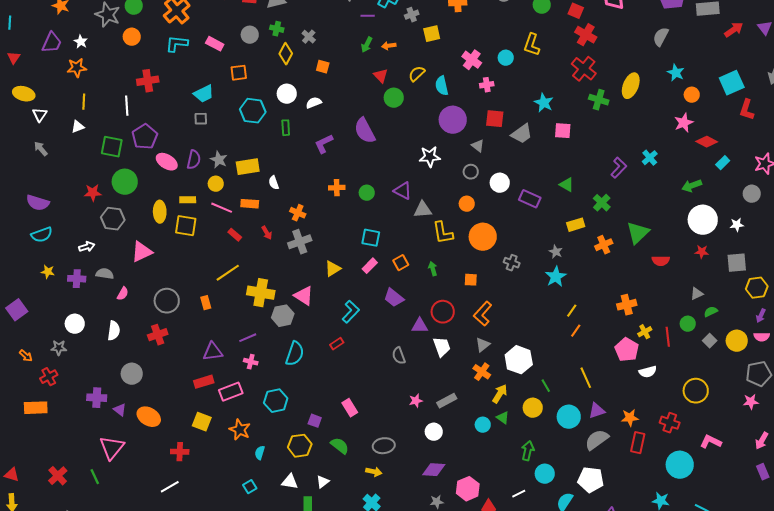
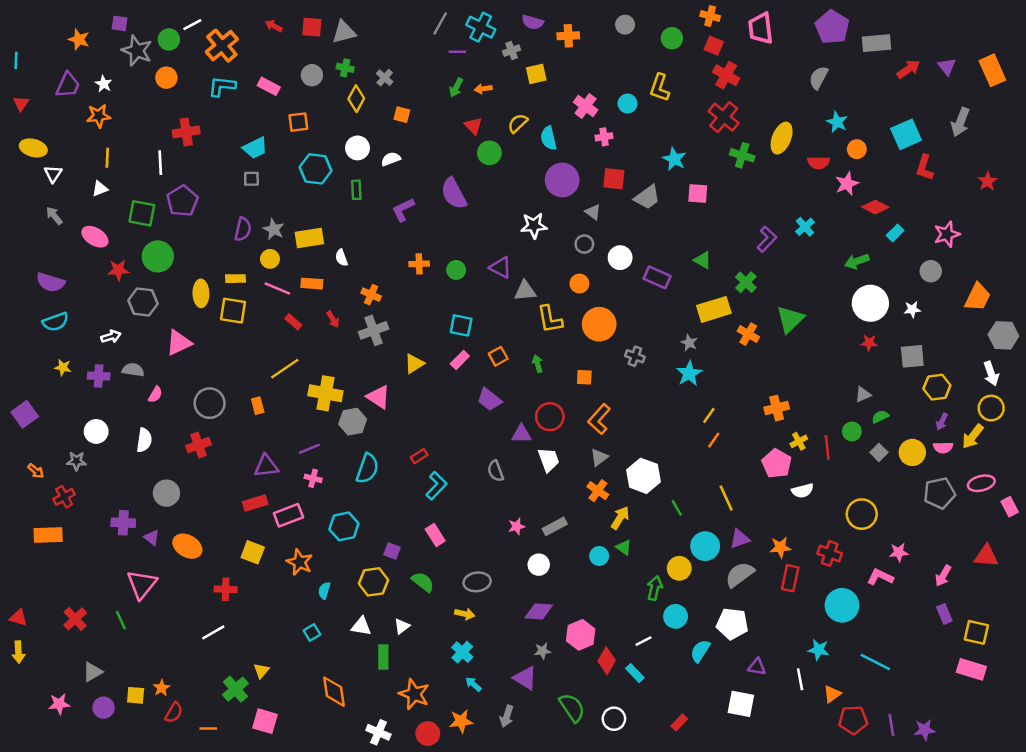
pink ellipse: (167, 162) -> (95, 237), moved
yellow rectangle: (576, 225) -> (714, 309), size x1.5
orange cross: (604, 245) -> (748, 334), turned -36
red semicircle: (661, 261) -> (819, 163), moved
cyan L-shape: (351, 312) -> (436, 486), moved
pink star: (751, 402) -> (899, 552), moved
yellow circle: (533, 408) -> (679, 568), moved

